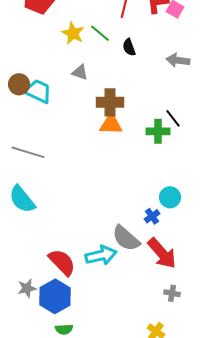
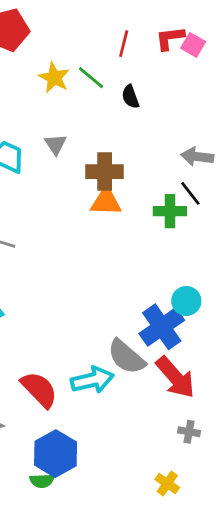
gray arrow: (178, 60) -> (197, 157), moved
gray triangle: (80, 72) -> (56, 144), moved, turned 36
blue cross: (152, 216) -> (162, 327), size x2.0
blue hexagon: (55, 296) -> (56, 454), moved

